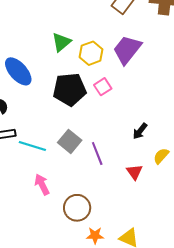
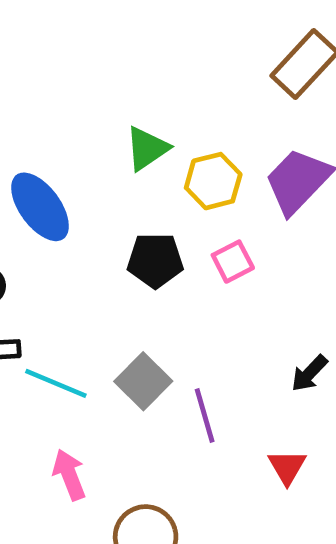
black pentagon: (70, 89) -> (155, 260), size x0.7

